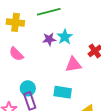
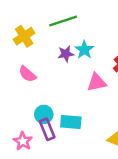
yellow cross: (15, 22) -> (24, 36), turned -36
cyan rectangle: (63, 92) -> (71, 122), moved

